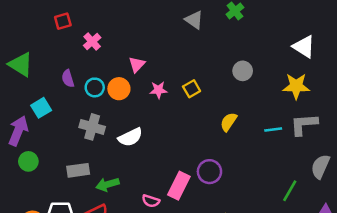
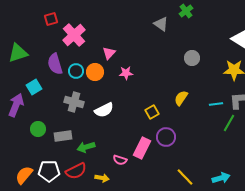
gray triangle: (194, 20) -> (161, 24), moved
pink cross: (92, 42) -> (74, 35), size x1.6
green triangle: (21, 64) -> (18, 53), turned -50
purple semicircle: (68, 79) -> (55, 64), size x1.5
yellow square: (192, 89) -> (152, 112), moved
green circle: (28, 161) -> (38, 129), moved
green line: (290, 191) -> (229, 123), moved

